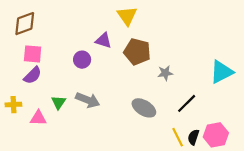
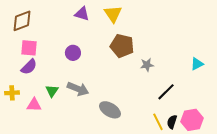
purple triangle: (103, 40) -> (82, 14), moved
cyan triangle: (221, 72) -> (197, 64), size x0.6
gray ellipse: (144, 108) -> (110, 110), moved

